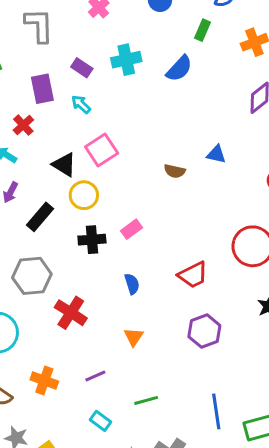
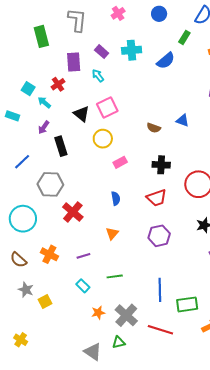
yellow circle: (84, 195) -> (103, 139), moved
black rectangle: (40, 217) -> (61, 146), turned -66
black cross: (92, 240) -> (161, 165), moved

